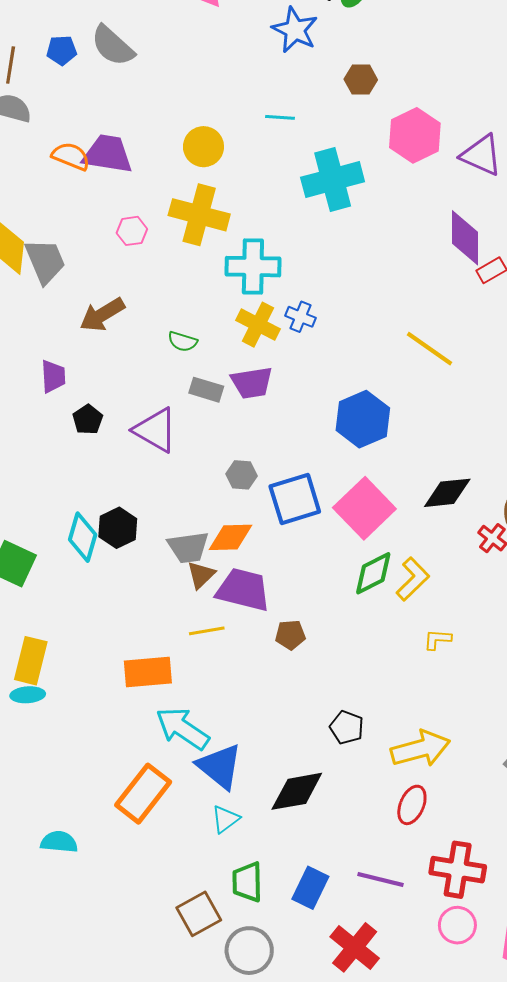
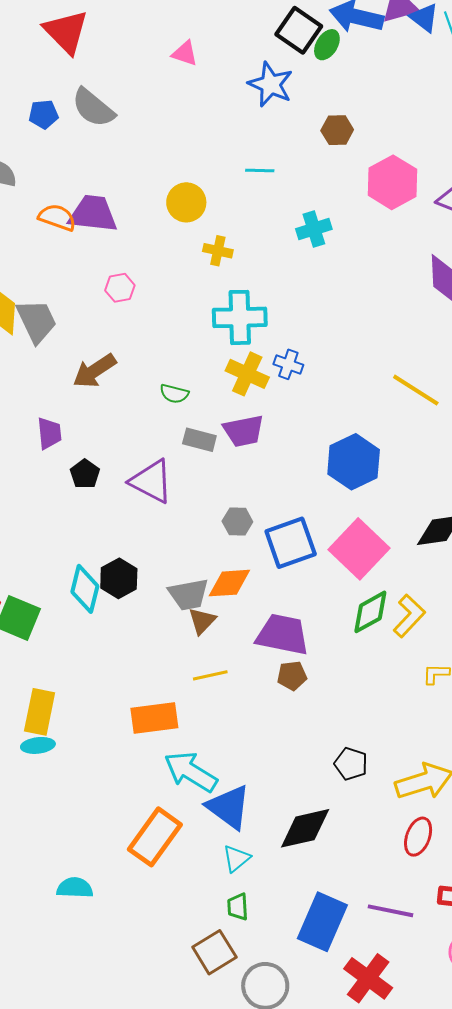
cyan cross: (333, 180) -> (314, 229), size x0.6
yellow cross: (199, 215) -> (218, 251), moved, size x0.5
purple trapezoid: (243, 590) -> (283, 635), moved
green trapezoid: (247, 882) -> (238, 907), moved, size x0.7
blue rectangle: (310, 888) -> (322, 922), size x1.4

